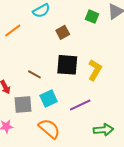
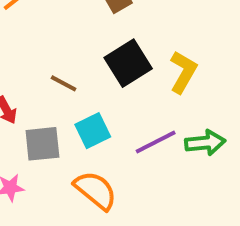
black square: (67, 65) -> (128, 63), turned -35
green arrow: (103, 130) -> (205, 143), moved

